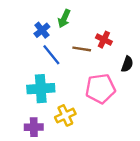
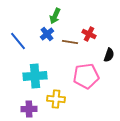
blue cross: (42, 30) -> (47, 34), moved
blue line: (51, 55) -> (18, 41), moved
yellow cross: (65, 115) -> (56, 99), turned 30

